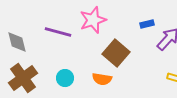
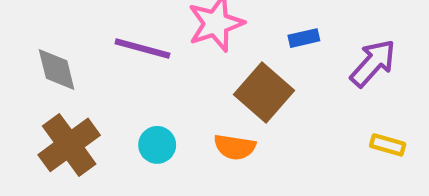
blue rectangle: (147, 24) -> (304, 38), moved

